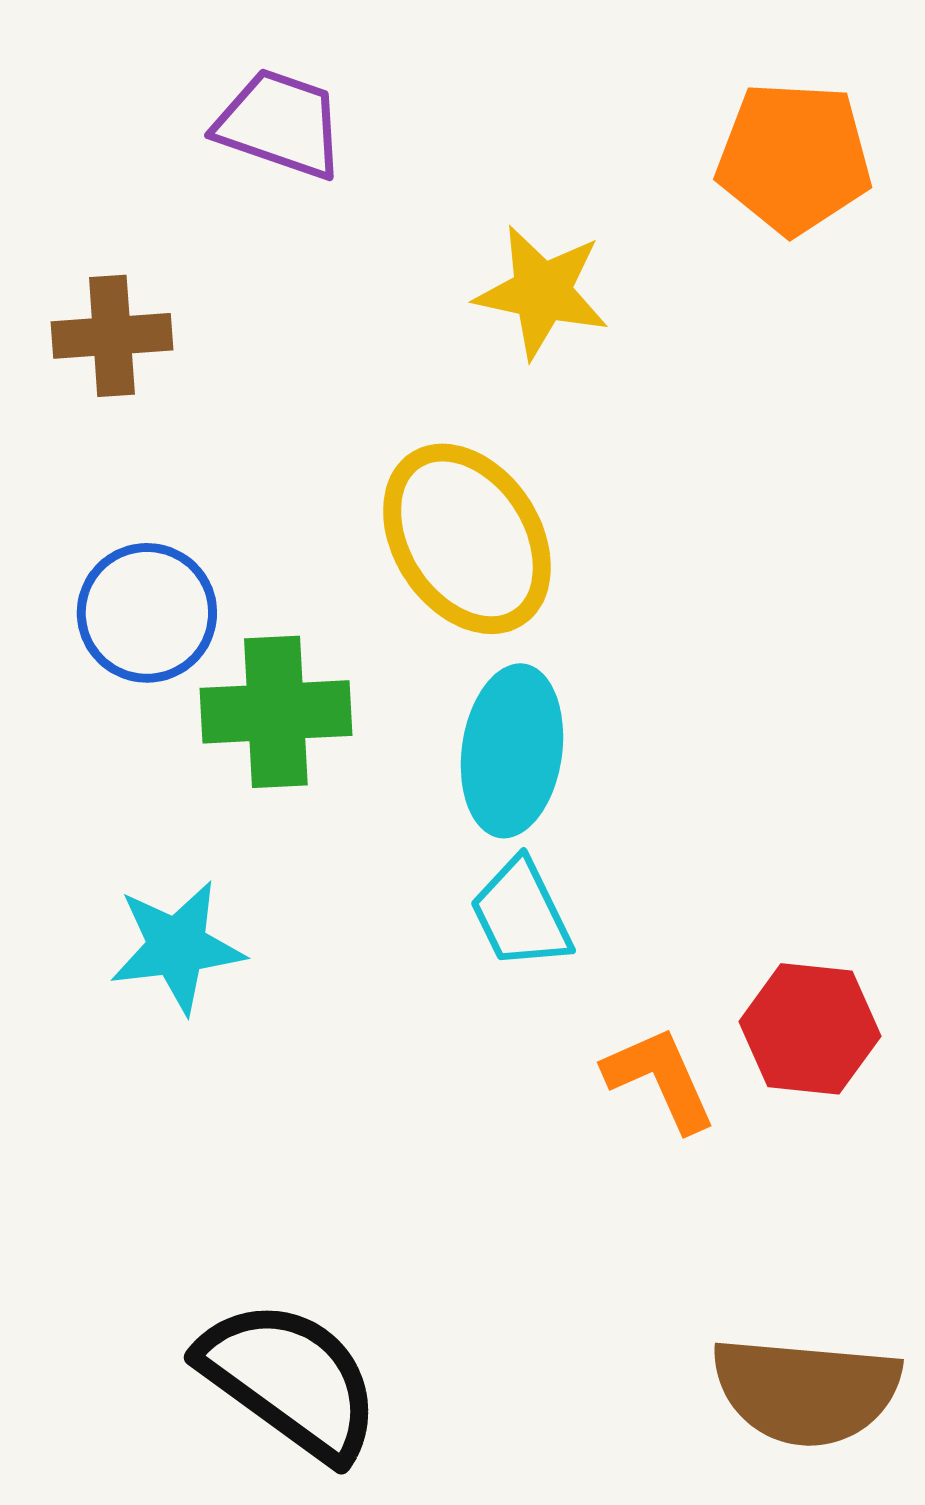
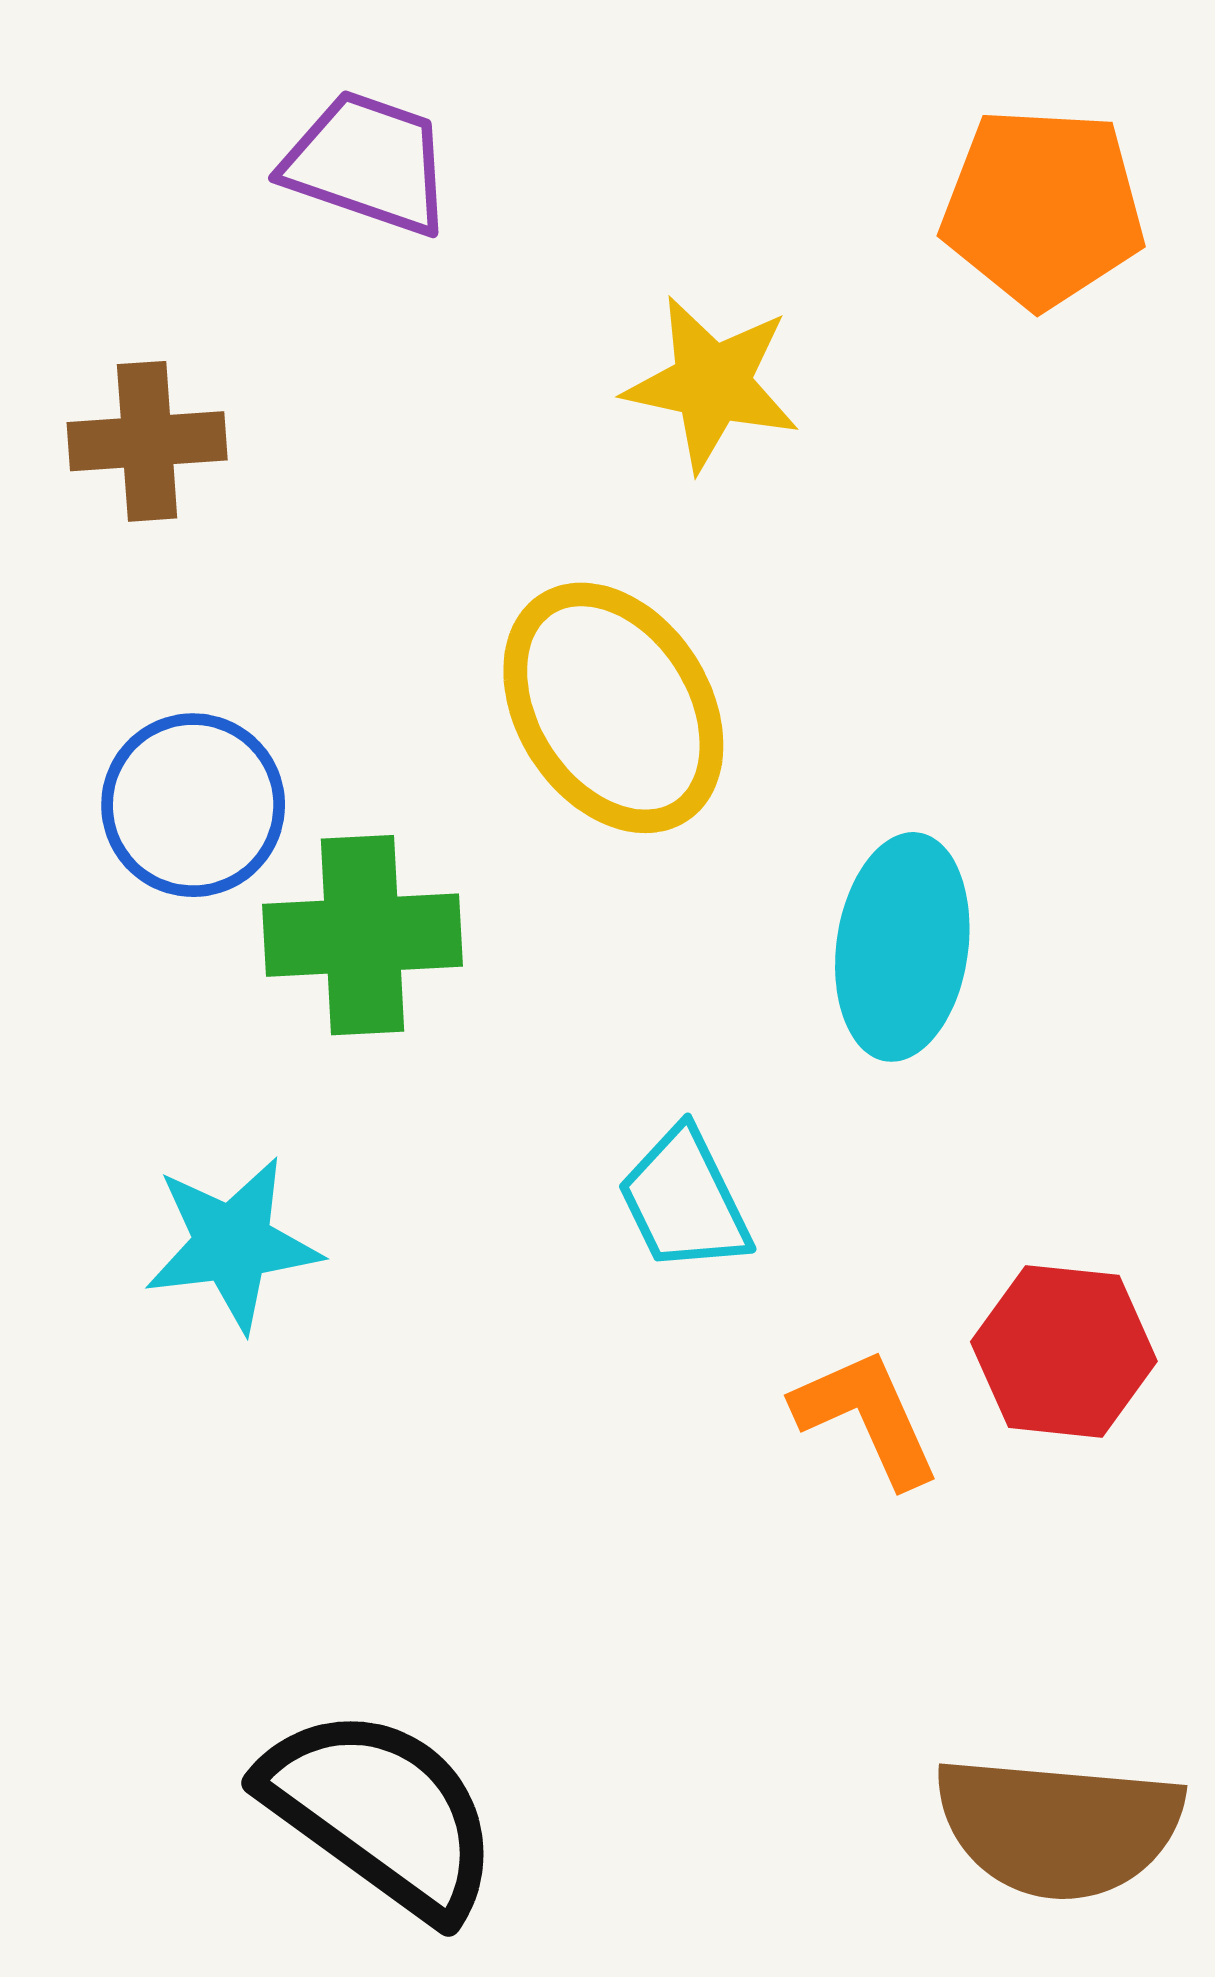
cyan ellipse: (512, 751) -> (902, 947), moved

